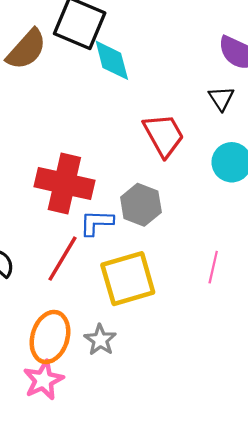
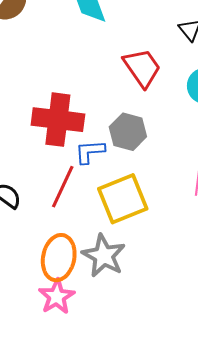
gray star: (100, 340) -> (104, 256), size x1.5

